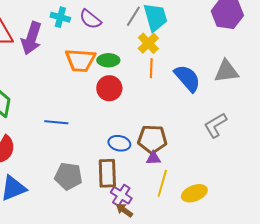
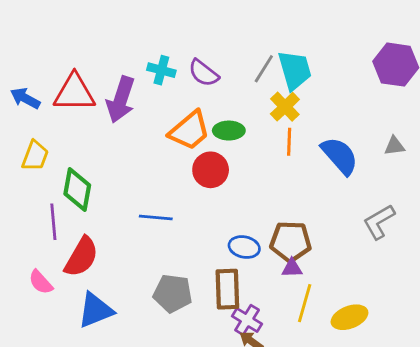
orange trapezoid: (80, 60) -> (189, 131), turned -44
gray triangle: (226, 71) -> (394, 146), size x0.6
red circle: (109, 88) -> (211, 170), moved

